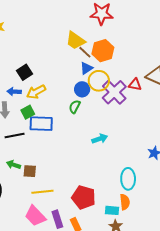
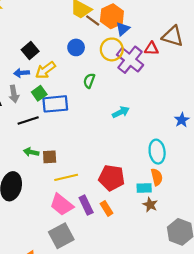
blue triangle: (86, 68) -> (123, 29), moved
blue circle: (82, 89) -> (76, 47), moved

